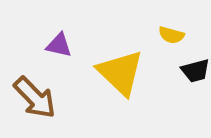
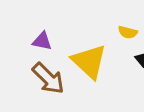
brown arrow: (35, 98) -> (48, 78), moved

